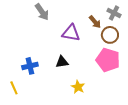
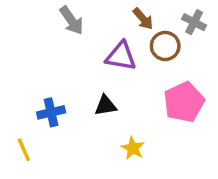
brown arrow: (95, 22) -> (143, 19), moved
brown circle: (110, 35) -> (165, 46), moved
pink pentagon: (108, 60) -> (184, 102), turned 30

